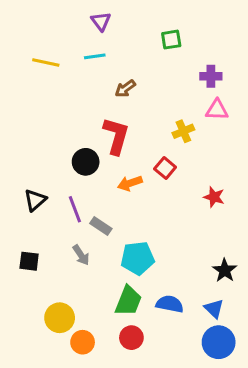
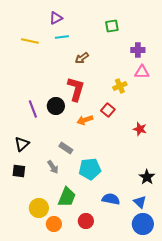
purple triangle: (101, 21) -> (56, 18), moved, turned 40
black triangle: (35, 200) -> (22, 144), moved
purple line: (75, 209) -> (33, 109), moved
green trapezoid: (128, 301) -> (67, 197), moved

